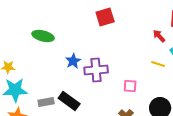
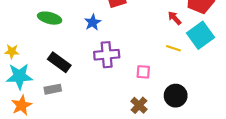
blue star: (73, 61) -> (93, 22), moved
black rectangle: (69, 101) -> (59, 62), moved

